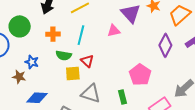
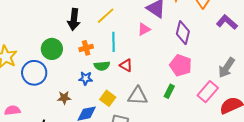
purple diamond: (165, 45) -> (183, 33), moved
blue star: (32, 62) -> (86, 78), moved
yellow square: (73, 73) -> (108, 98), moved, turned -35
green rectangle: (123, 97) -> (169, 91), turned 56

